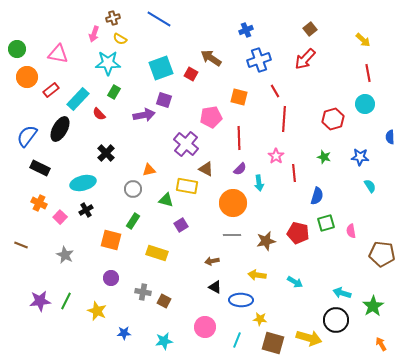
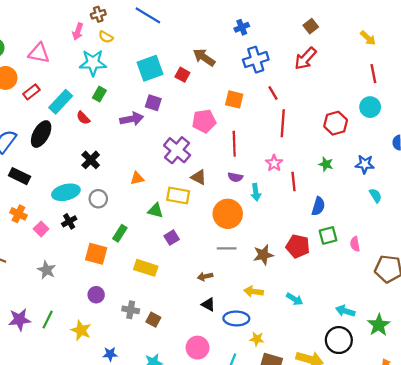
purple semicircle: (240, 169) -> (235, 177), turned 56
gray circle: (133, 189) -> (98, 199), moved

